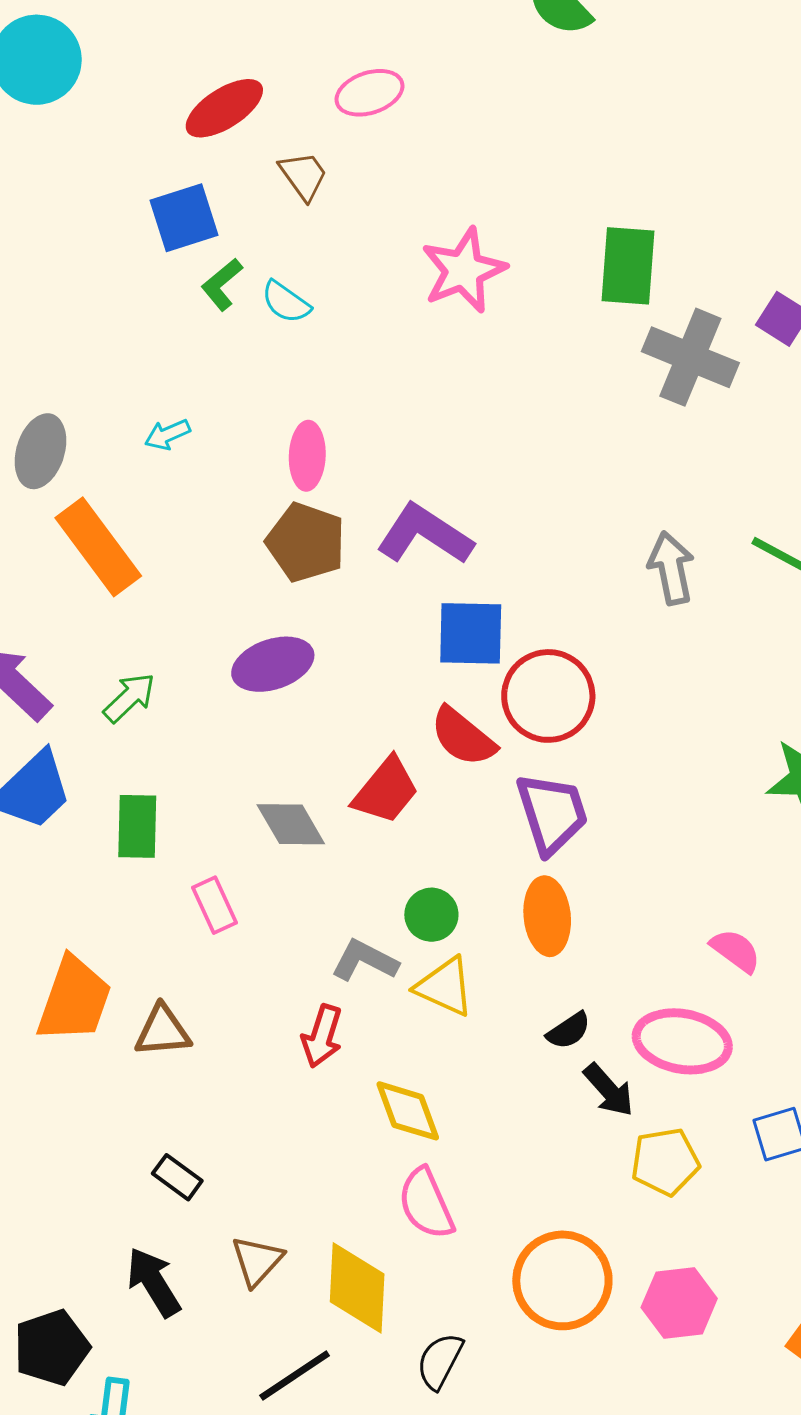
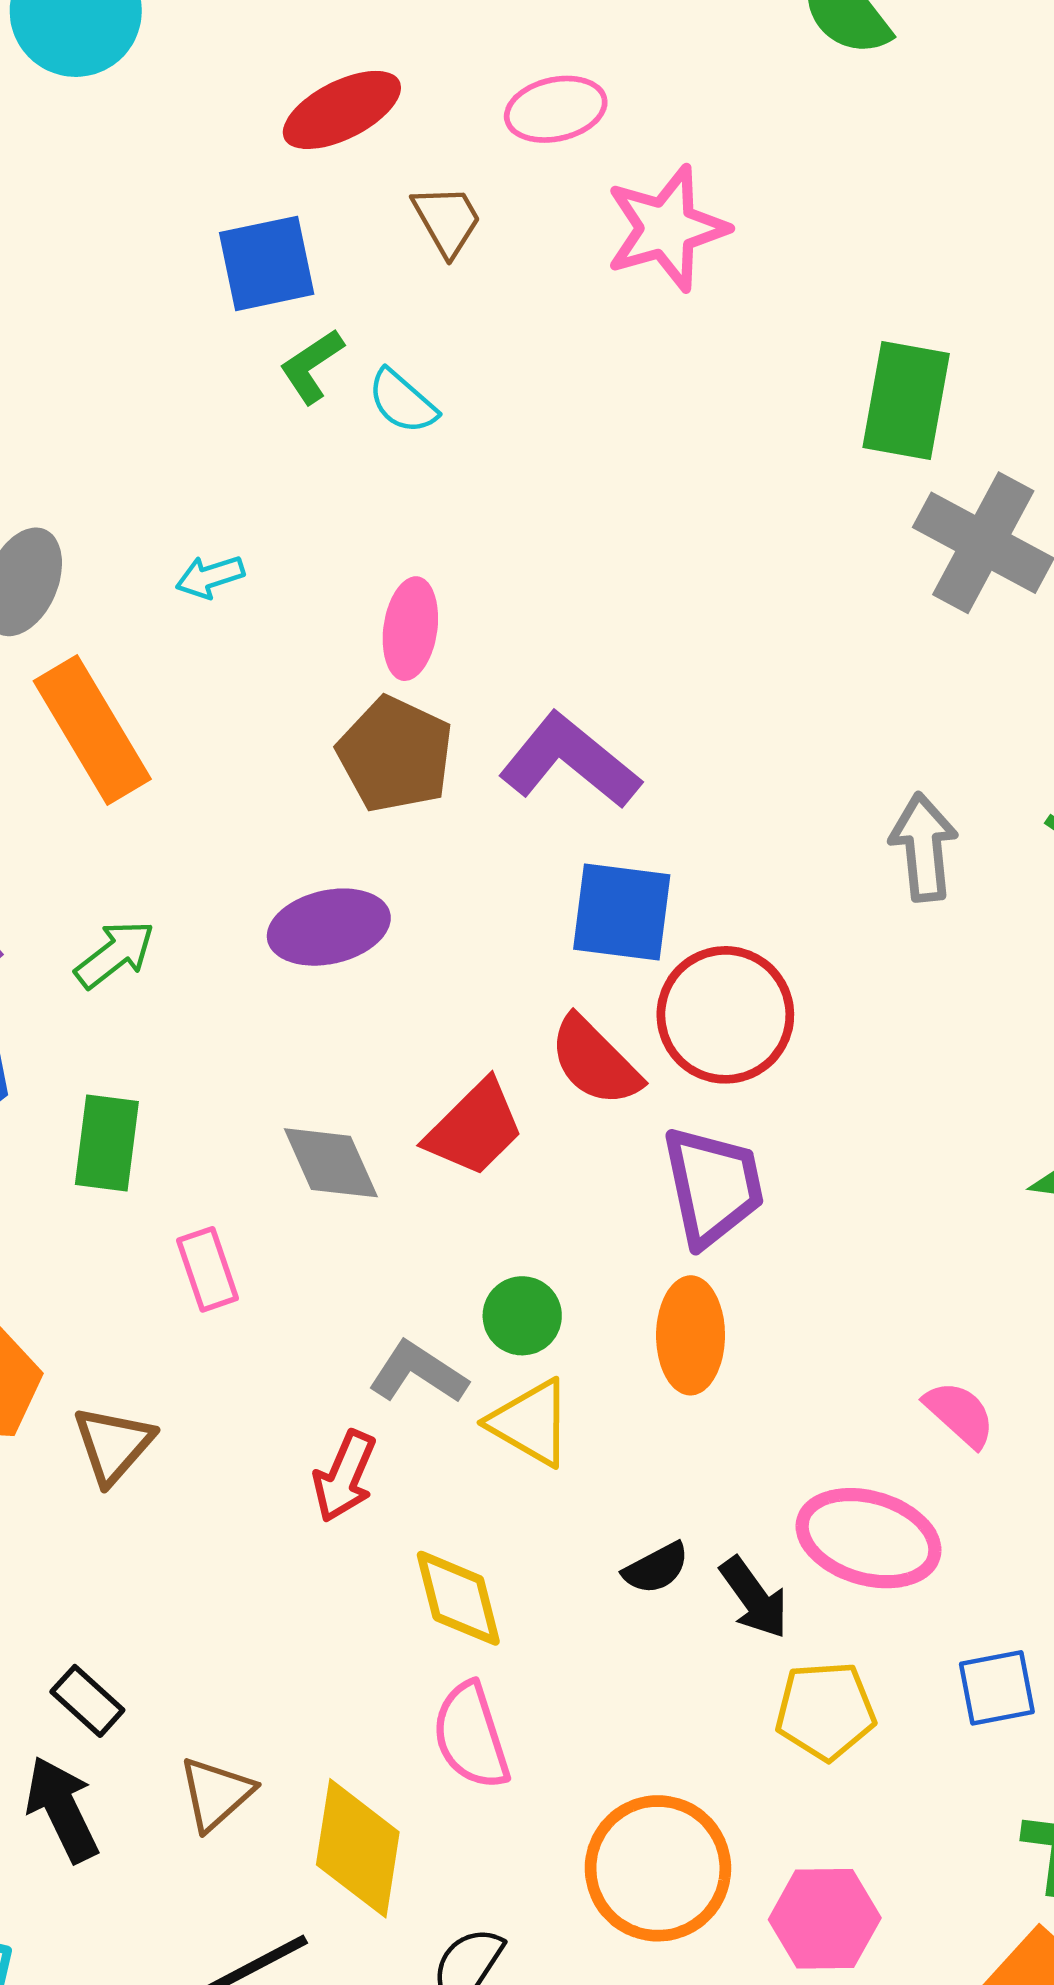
pink star: (464, 270) -> (667, 228), moved
brown triangle: (163, 1031) -> (113, 1445), turned -50
black semicircle: (569, 1031) -> (656, 1568), moved
black rectangle: (177, 1177) -> (87, 1701), moved

